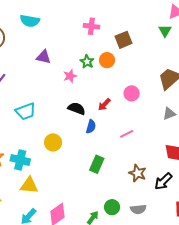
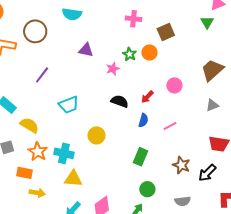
blue semicircle: (91, 127) -> (143, 120), moved
green circle: (112, 207) -> (147, 189), moved

